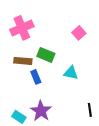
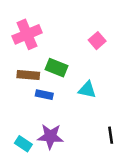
blue rectangle: (36, 77) -> (44, 95), turned -56
purple star: (41, 111) -> (50, 136), turned -30

